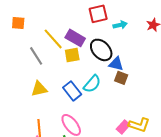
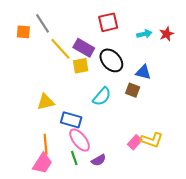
cyan arrow: (120, 25) -> (144, 34), moved
gray line: (36, 56) -> (42, 23), moved
blue triangle: (116, 64) -> (143, 72), moved
blue rectangle: (72, 91) -> (71, 120), moved, turned -36

